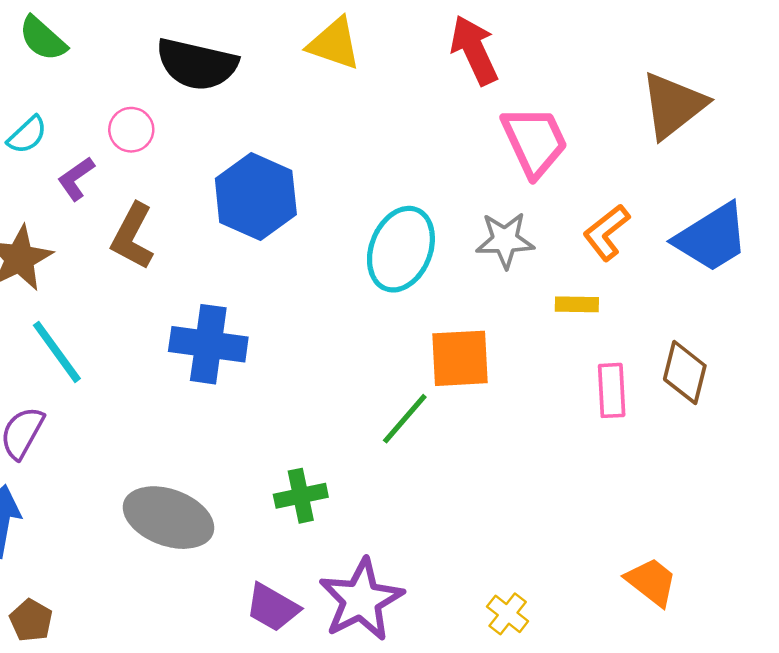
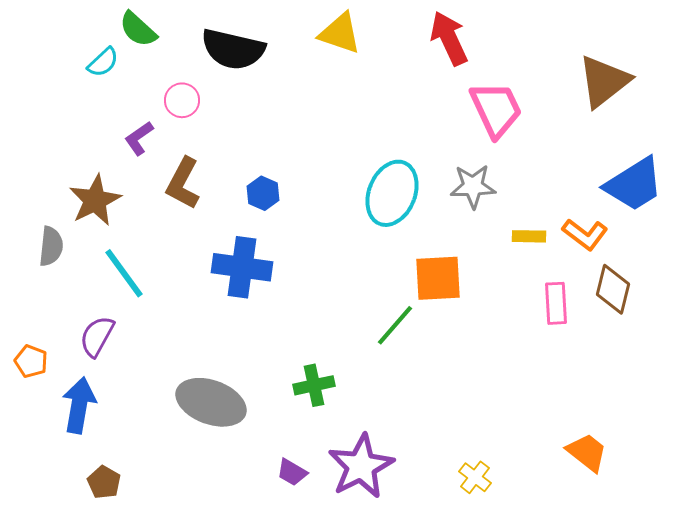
green semicircle: (43, 39) -> (138, 29), moved
cyan semicircle: (27, 135) -> (103, 62), moved
blue hexagon: (256, 197) -> (263, 193), moved, size x0.5
orange L-shape: (606, 232) -> (585, 234), moved, turned -105
purple trapezoid: (273, 607) -> (292, 472), size x0.7

